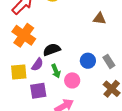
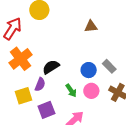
orange cross: (24, 35) -> (21, 59), turned 30
green arrow: (56, 71) -> (71, 90), moved
pink circle: (72, 80) -> (91, 91), moved

